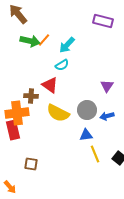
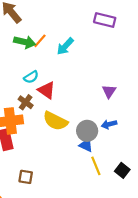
cyan semicircle: (62, 65) -> (31, 77), moved
brown cross: (31, 96) -> (26, 102), turned 32
gray circle: (87, 110) -> (87, 131), moved
blue triangle: (86, 135) -> (86, 145), turned 32

